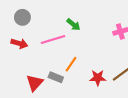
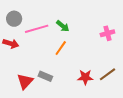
pink line: (53, 39) -> (37, 29), moved
orange line: (71, 64) -> (61, 48), moved

